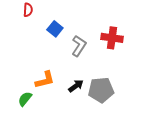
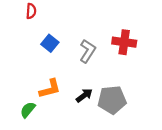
blue square: (55, 29) -> (50, 43), moved

